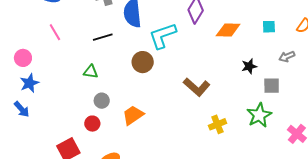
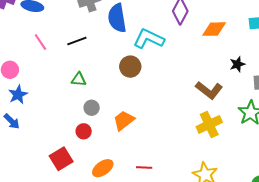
cyan L-shape: (163, 36) -> (149, 39), turned 48
black line: (103, 37) -> (77, 41), moved
brown L-shape: (197, 87) -> (209, 90), moved
yellow cross: (217, 124) -> (209, 124), size x1.4

